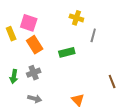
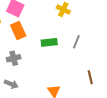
gray line: (93, 35) -> (76, 42), moved

